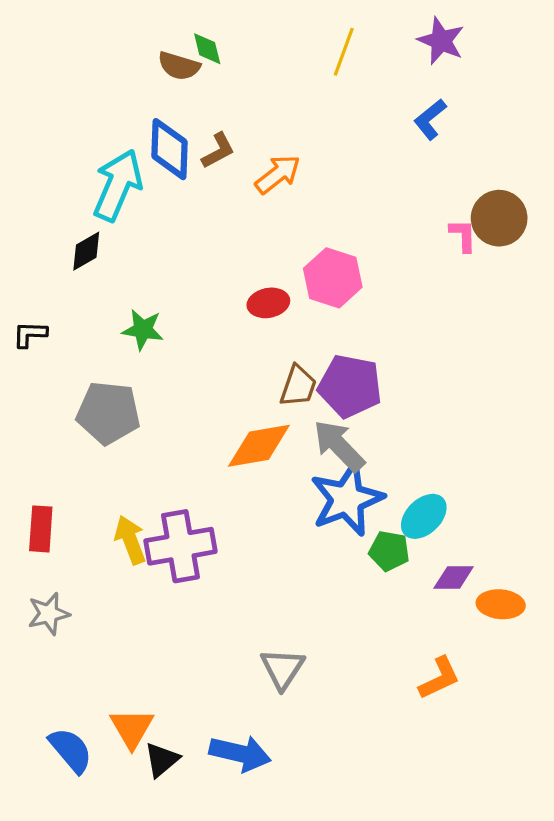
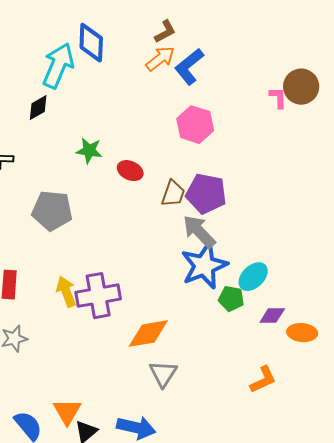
blue L-shape: (430, 119) -> (189, 67), moved, size x1.4
brown L-shape: (218, 151) -> (165, 32), moved
red ellipse: (268, 303) -> (130, 171), moved, turned 35
green star: (143, 330) -> (89, 151), moved
orange diamond: (259, 446) -> (148, 334), moved

